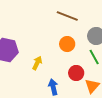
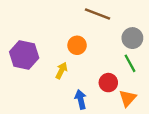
orange circle: (67, 44) -> (77, 45), moved

